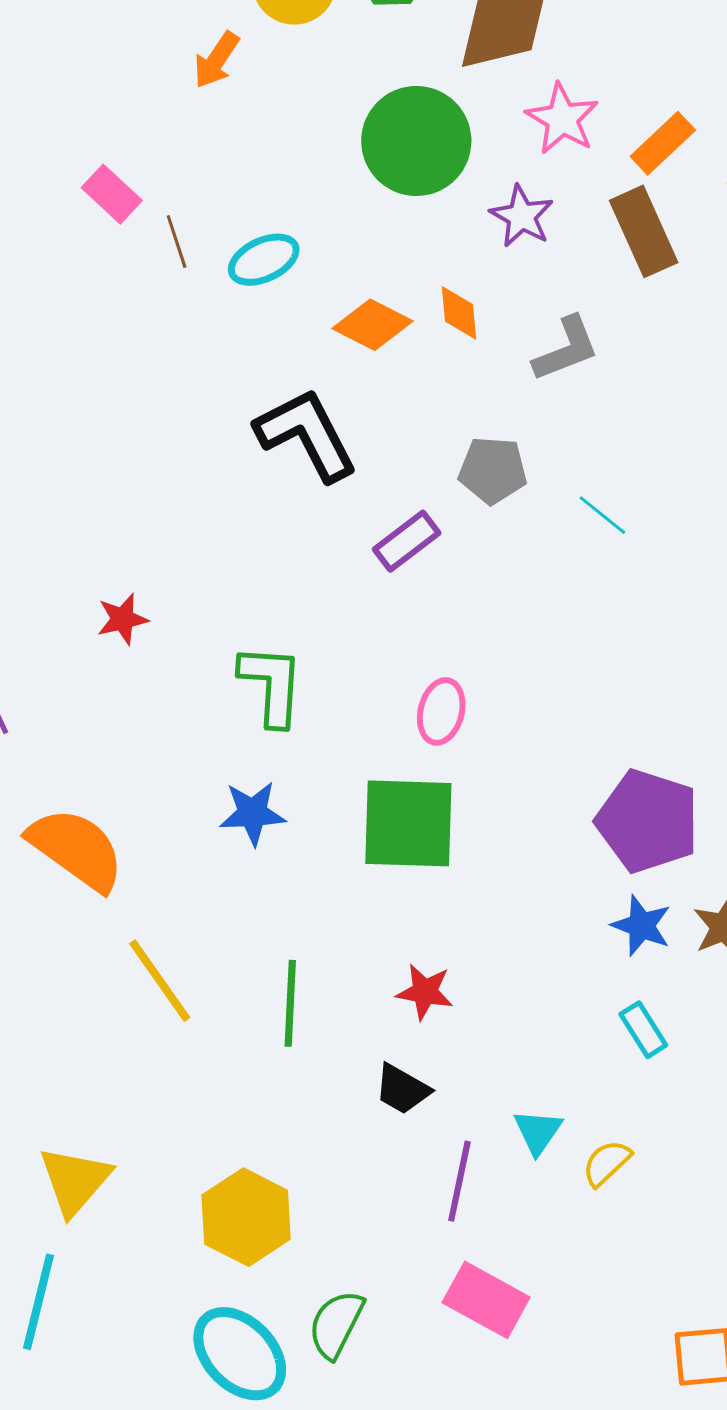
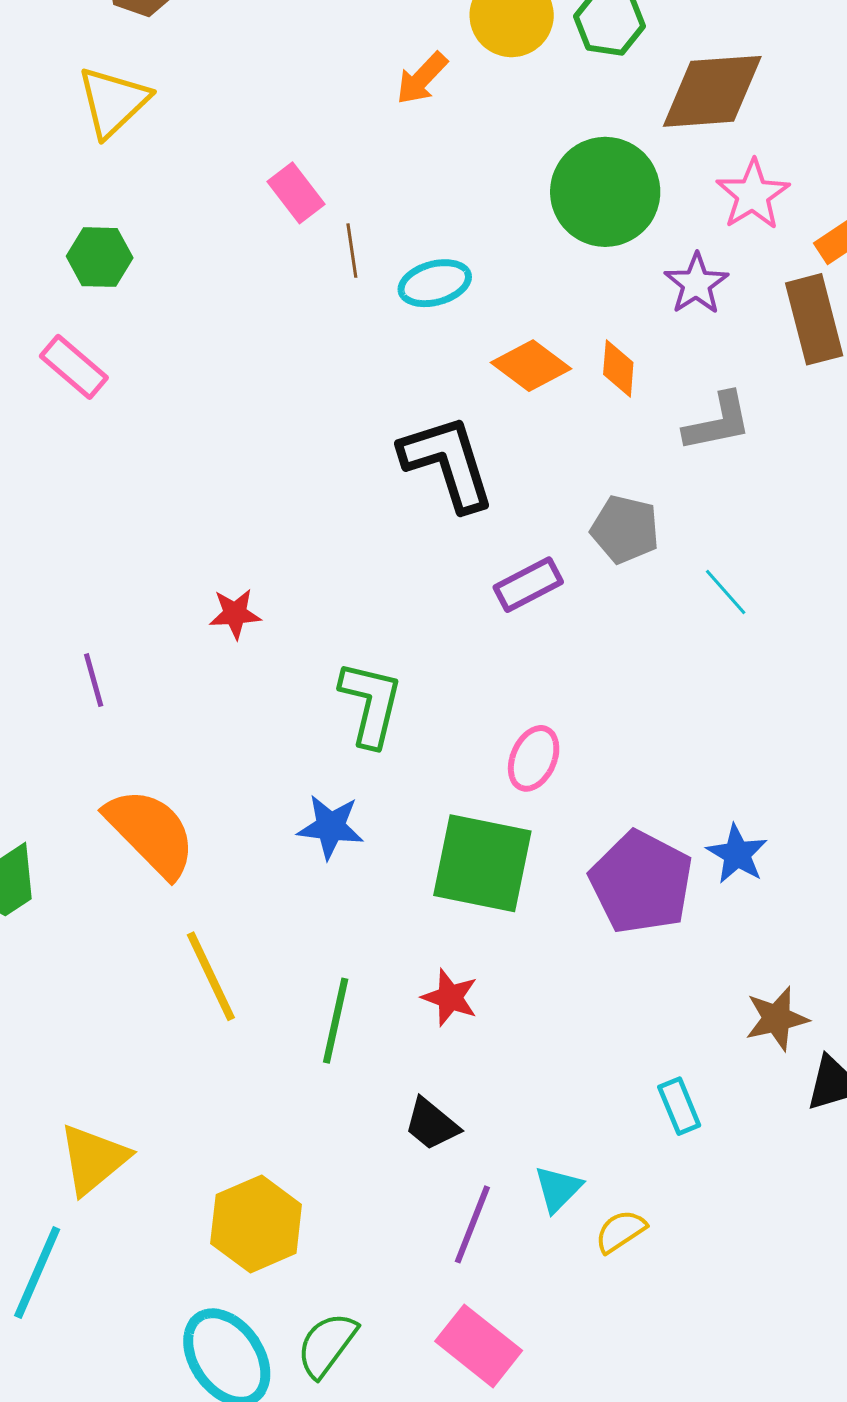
purple pentagon: (648, 821) -> (641, 882), moved
blue star: (641, 926) -> (737, 854), moved
red star: (425, 992) -> (450, 997), moved

